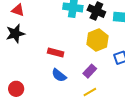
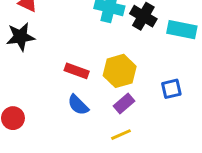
yellow hexagon: (97, 40) -> (120, 71), moved

